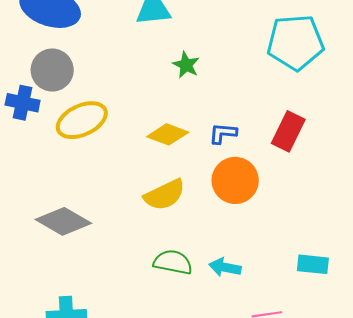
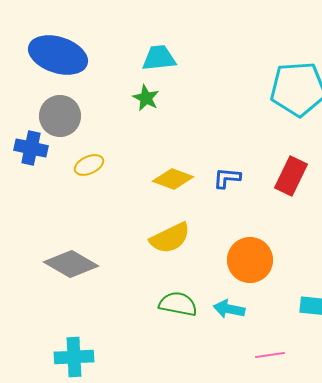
green star: (186, 65) -> (146, 98), moved
yellow ellipse: (82, 120) -> (89, 165), size x0.6
orange circle: (235, 180) -> (250, 260), moved

